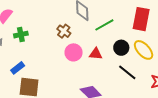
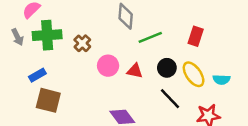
red rectangle: (141, 19) -> (196, 36), size x0.7
brown cross: (64, 31) -> (82, 43), moved
green cross: (21, 35) -> (47, 35), size x1.6

